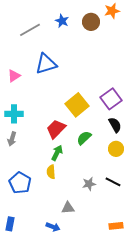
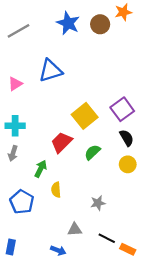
blue star: (62, 21) -> (68, 23), size x1.5
gray line: (30, 30) -> (19, 31), moved
green arrow: (57, 153) -> (41, 169), moved
black line: (113, 182) -> (107, 238), moved
orange rectangle: (116, 226) -> (128, 249), turned 32

